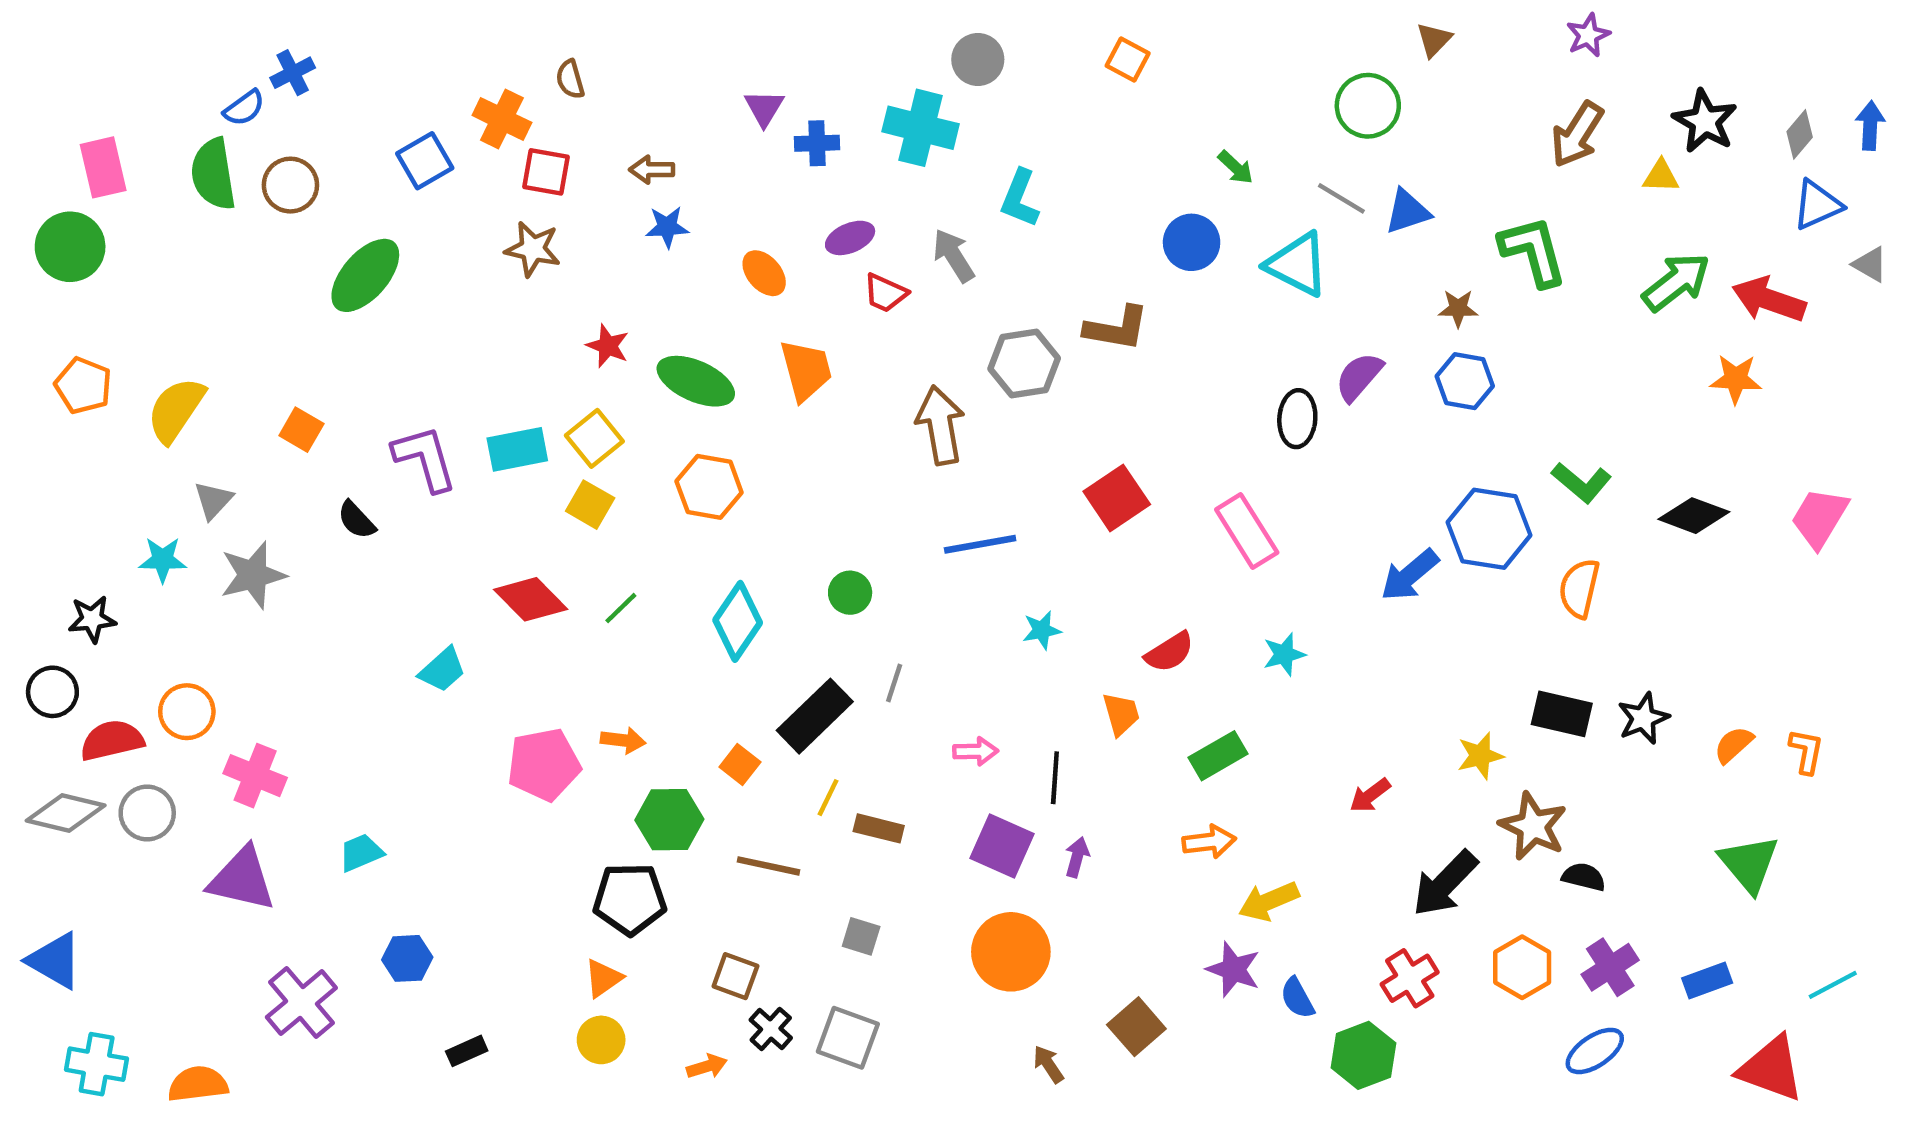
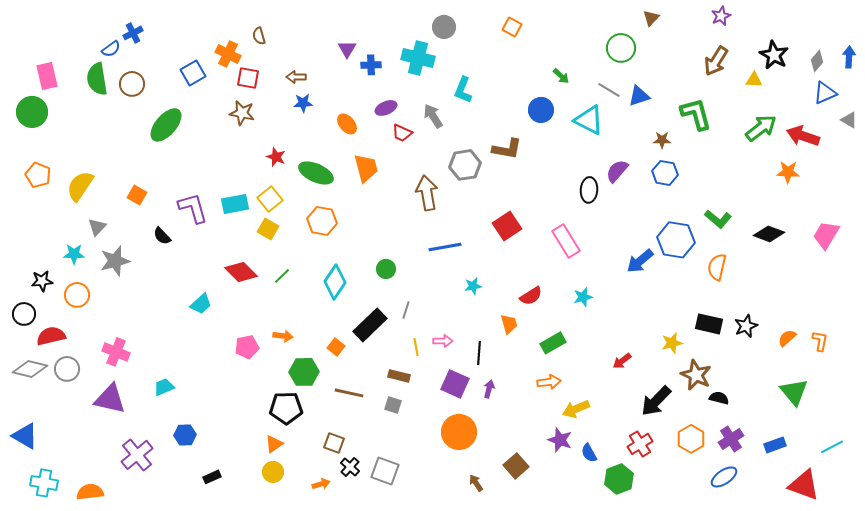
orange circle: (187, 712) -> (77, 295), moved
pink pentagon: (544, 765) -> (247, 347), size x0.7
yellow line: (828, 798) -> (416, 347), moved, turned -36
gray square: (861, 936) -> (393, 405), moved

